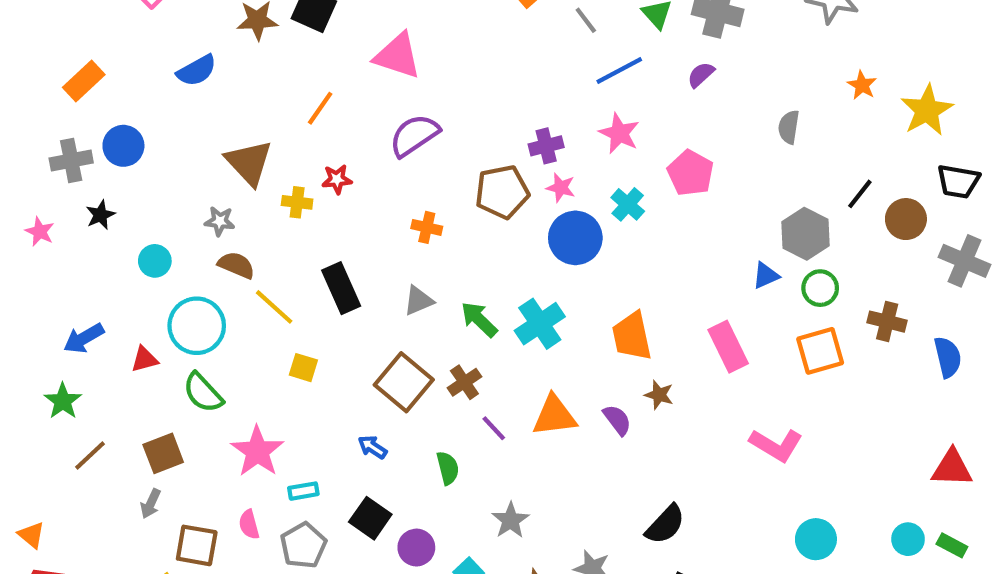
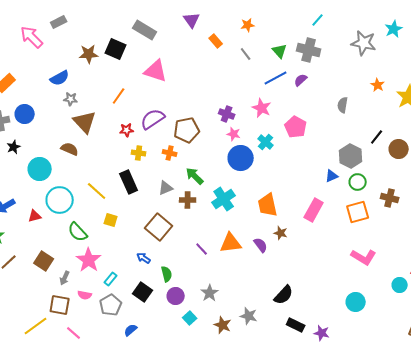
blue line: (619, 70) -> (276, 78), moved
purple semicircle: (414, 135) -> (153, 119), moved
purple cross: (546, 146) -> (227, 114), turned 35
brown pentagon: (502, 192) -> (187, 130), moved
yellow cross: (297, 202) -> (139, 153), moved
gray star: (220, 221) -> (71, 99), moved
cyan circle: (155, 261) -> (40, 169), size x1.5
brown semicircle: (236, 265) -> (70, 149), moved
green arrow: (479, 319) -> (195, 176), moved
pink rectangle: (728, 347) -> (314, 210), turned 55
brown cross: (464, 382) -> (188, 200), moved, turned 35
green semicircle: (203, 393) -> (78, 232), moved
pink L-shape: (776, 445) -> (364, 257), moved
brown square: (163, 453) -> (44, 261), turned -36
green semicircle: (448, 468) -> (167, 274), moved
cyan rectangle: (303, 491) -> (111, 279), turned -40
gray arrow: (151, 504) -> (65, 278), moved
pink semicircle: (249, 525) -> (85, 295), turned -64
cyan circle: (908, 539) -> (400, 285), moved
purple circle: (416, 548) -> (176, 296), moved

